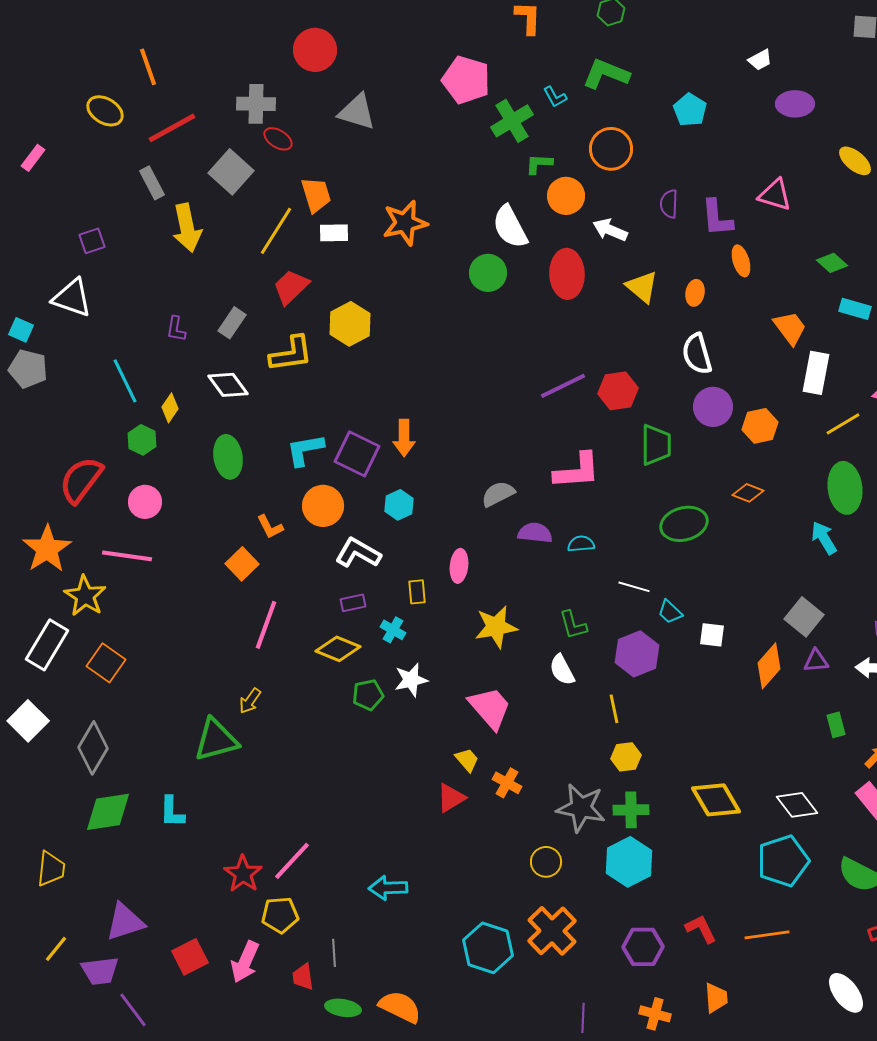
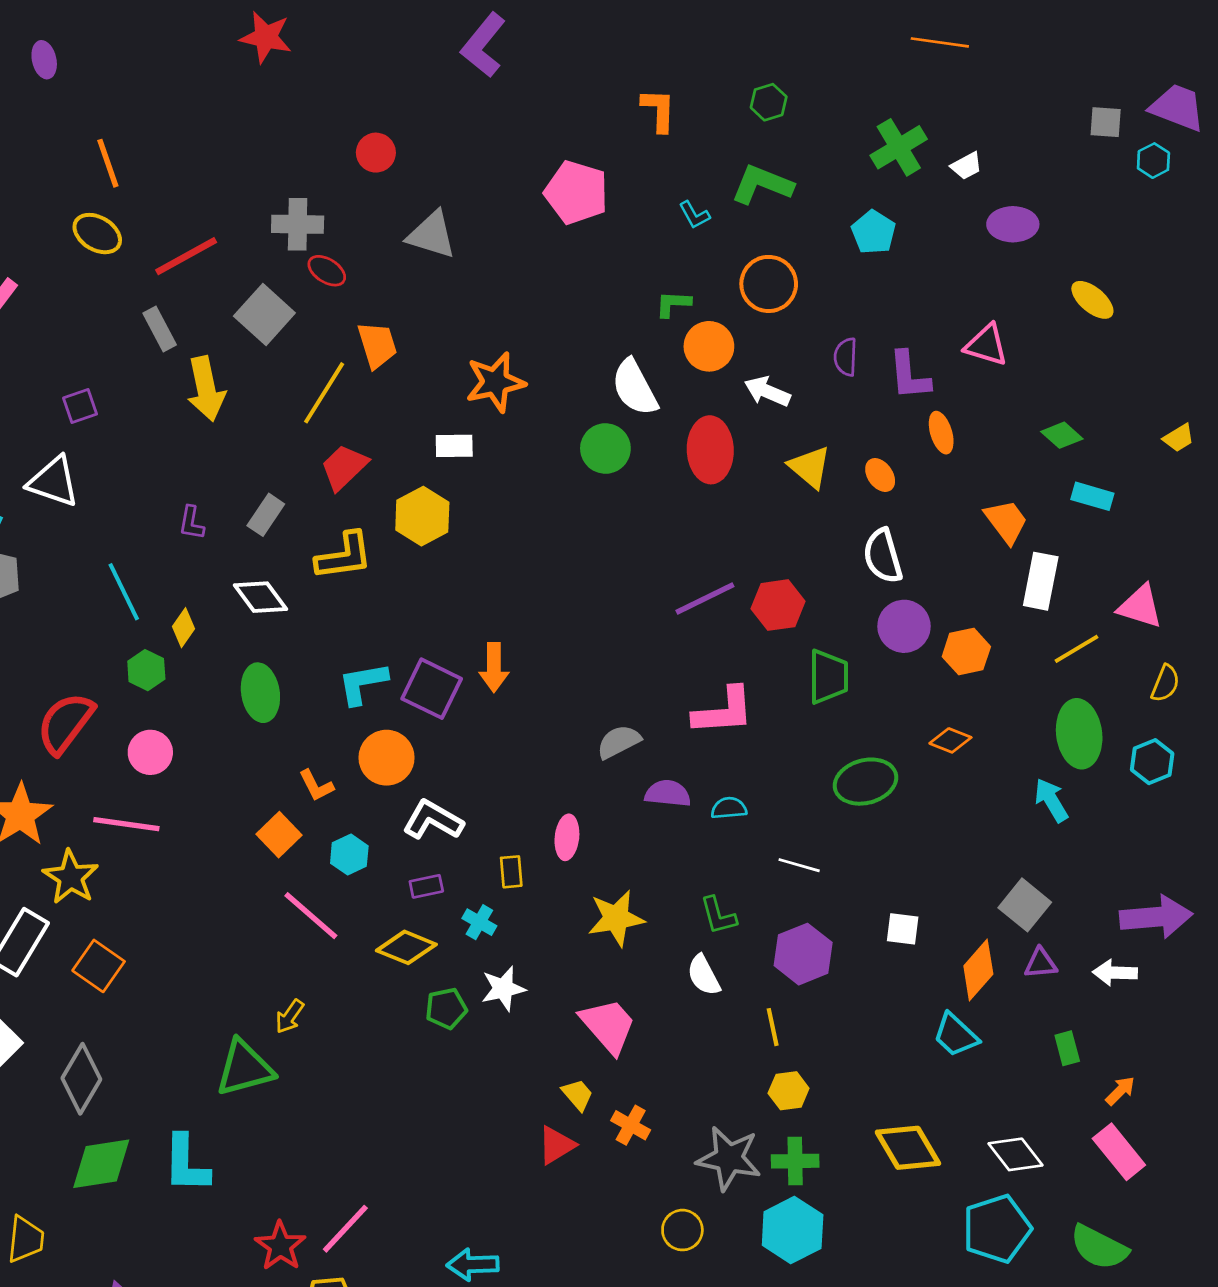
red circle: (315, 50) -> (376, 153), size x0.7
orange line: (148, 67) -> (108, 163), moved
green cross: (512, 121) -> (899, 147), moved
white rectangle: (334, 233) -> (454, 446), moved
orange ellipse: (695, 293) -> (880, 475), turned -45
cyan hexagon: (399, 505) -> (349, 855), moved
cyan trapezoid: (670, 612) -> (956, 1035), moved, size x1.4
pink line: (266, 625) -> (311, 916), turned -69
cyan L-shape: (172, 812) -> (186, 1164), size x1.4

